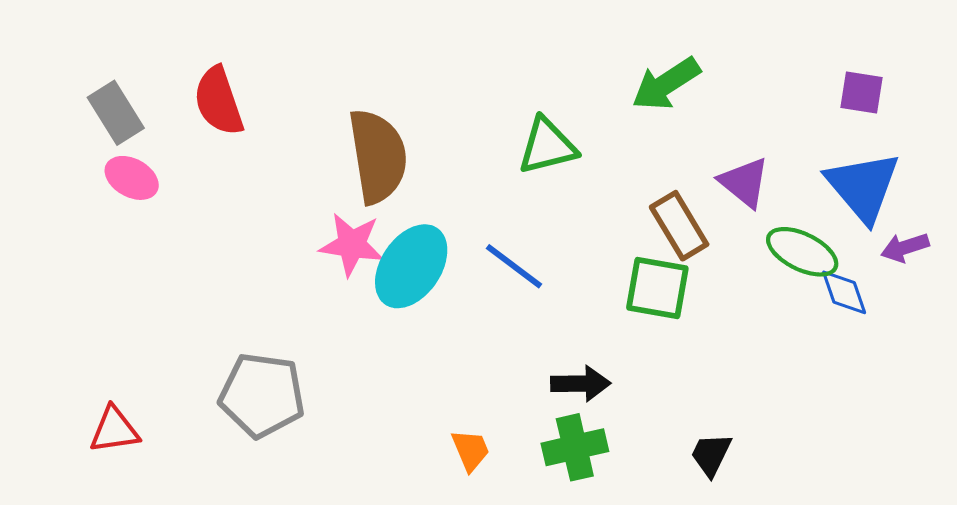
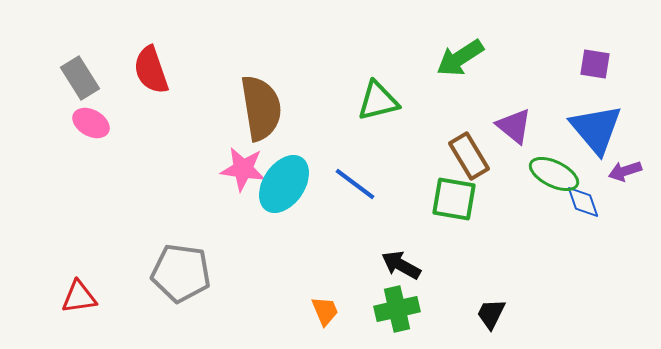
black arrow: (581, 384) -> (401, 265), turned -150

